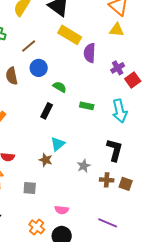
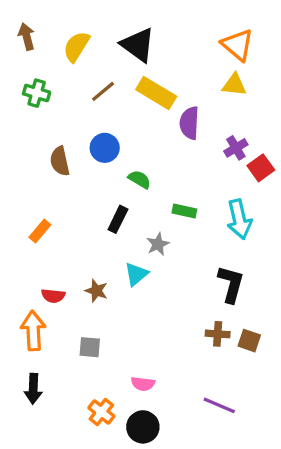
brown line: (29, 46) -> (103, 91), moved
brown star: (46, 160) -> (96, 291), moved
gray star: (84, 166) -> (158, 244), moved

